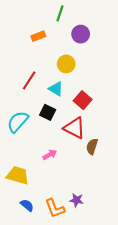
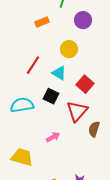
cyan semicircle: (18, 122) -> (22, 105), turned 40
red triangle: (74, 128) -> (77, 111), turned 45

